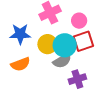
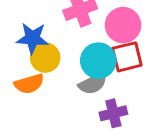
pink circle: (79, 21) -> (123, 25), size x1.5
yellow circle: (47, 44) -> (45, 58), moved

